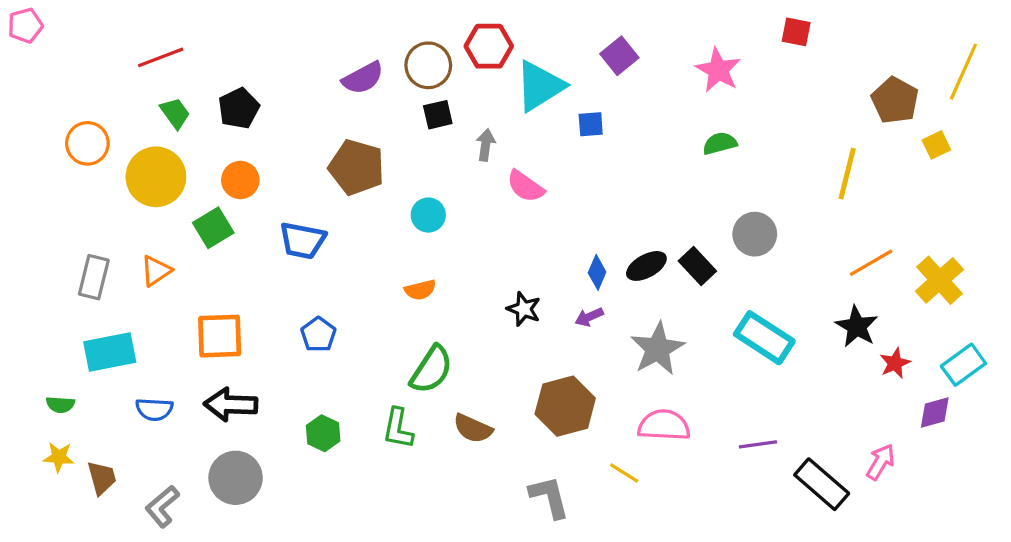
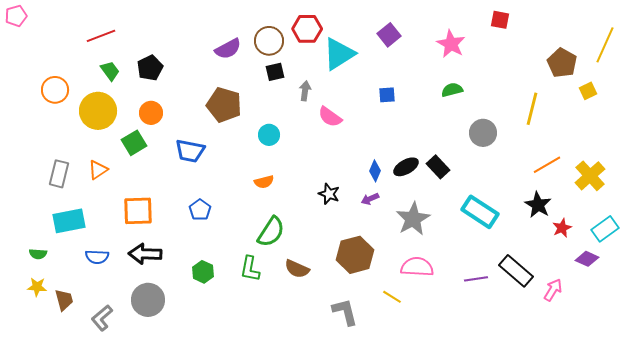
blue square: (591, 124) -> (387, 95), moved
gray circle: (755, 234) -> (483, 133), moved
purple diamond: (935, 413) -> (587, 259), turned 40
black rectangle: (822, 484) -> (516, 271), moved

